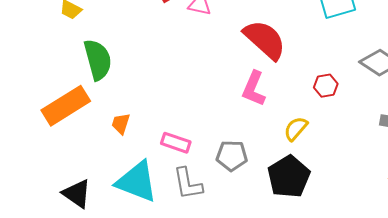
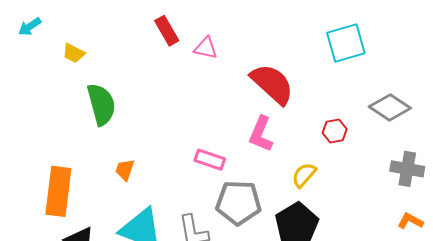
orange rectangle: (66, 106) -> (58, 191), moved, turned -51
pink rectangle: (176, 143) -> (210, 160), moved
gray pentagon: (232, 156) -> (238, 203), size x1.4

